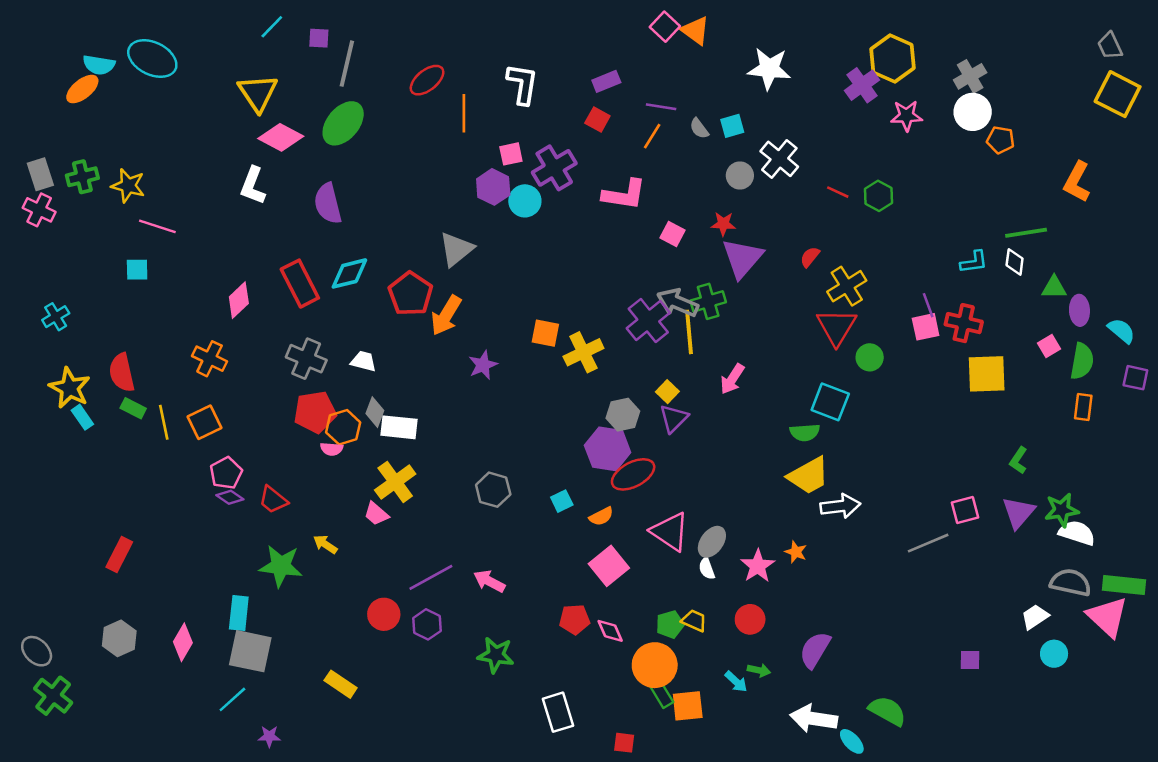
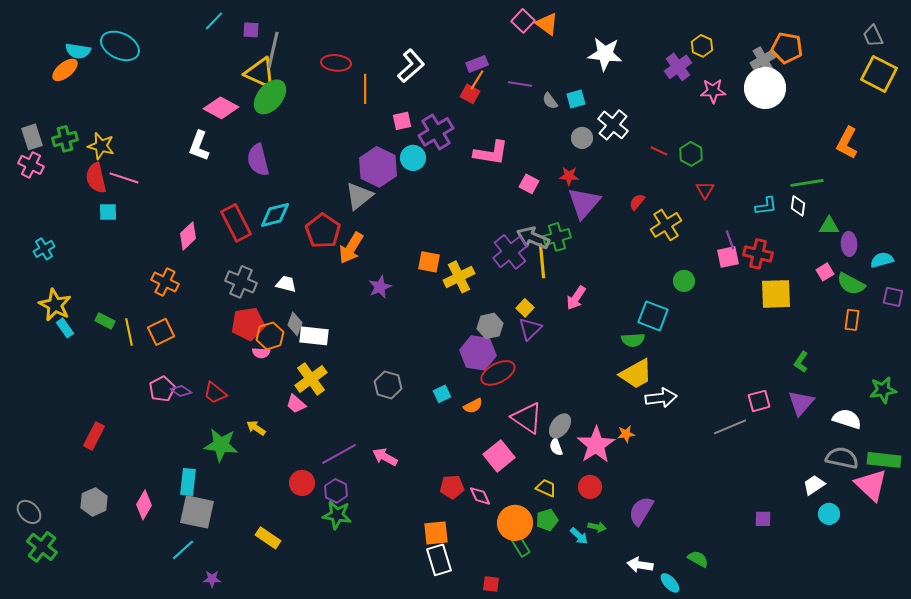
yellow hexagon: (892, 58) -> (702, 46), size x0.6
red ellipse: (427, 80) -> (336, 63), turned 44
white L-shape: (522, 84) -> (411, 66), turned 40
yellow triangle: (258, 93) -> (260, 73), moved, turned -32
white circle: (973, 112) -> (765, 88), size x1.4
orange line: (652, 136) -> (477, 80), moved
orange pentagon: (1001, 140) -> (787, 48), moved, size x1.4
purple hexagon: (493, 187) -> (378, 167), moved, size x1.4
red triangle: (837, 327) -> (705, 190), moved, size x0.6
cyan semicircle: (1121, 331) -> (882, 260), turned -55
green semicircle: (1082, 361) -> (851, 284), turned 108
red semicircle: (122, 373) -> (96, 178), moved
pink pentagon: (226, 473) -> (162, 389), moved
green star: (1062, 510) -> (883, 390), moved
orange star: (796, 552) -> (626, 434), turned -30
pink square: (609, 566) -> (499, 456), moved
pink star: (758, 566) -> (596, 445), size x1.4
green pentagon: (670, 624) -> (547, 520), moved
green star: (496, 655) -> (337, 515), moved
orange square: (688, 706) -> (436, 533), moved
green semicircle: (887, 711) -> (698, 559), size x0.7
white arrow: (814, 719) -> (640, 565), size x0.7

